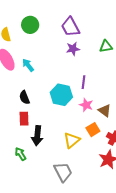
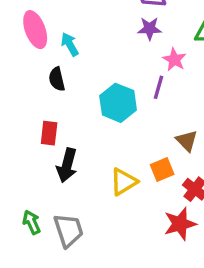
black semicircle: (24, 97) -> (57, 79), moved
pink star: (86, 105) -> (174, 60), moved
green arrow: (21, 154) -> (32, 222), moved
gray trapezoid: (63, 172) -> (69, 230), moved

